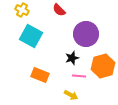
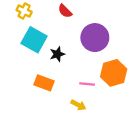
black star: (72, 58) -> (57, 54), moved

